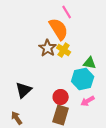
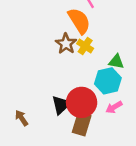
black triangle: (24, 90) -> (61, 105), moved
red circle: (61, 97) -> (82, 102), size x1.6
brown arrow: (17, 118) -> (22, 118), moved

